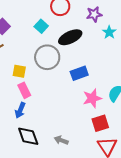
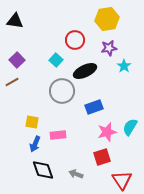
yellow square: (19, 71) -> (32, 122), moved
pink rectangle: (24, 90) -> (58, 135), moved, turned -70
red square: (100, 123) -> (102, 157), moved

